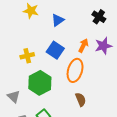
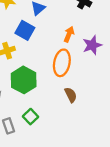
purple star: (103, 46) -> (92, 45), moved
blue square: (55, 50) -> (25, 30), moved

